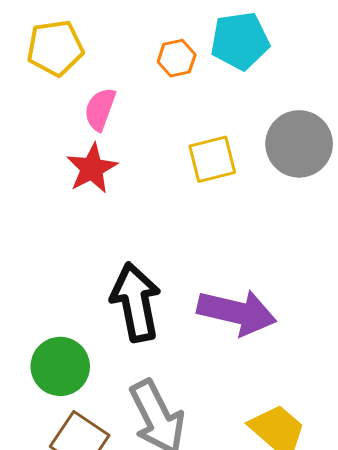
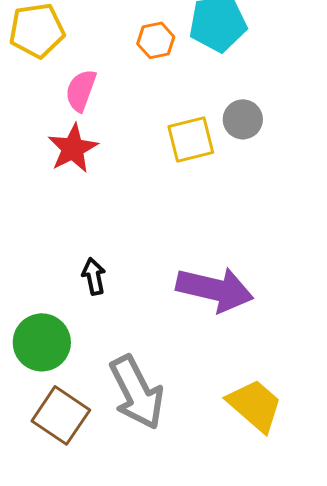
gray circle: (299, 144) -> (243, 119), moved, size x0.6
black arrow: (136, 302) -> (94, 276), moved, size x0.5

